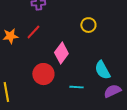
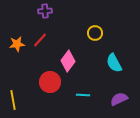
cyan semicircle: (102, 70) -> (114, 63), moved

